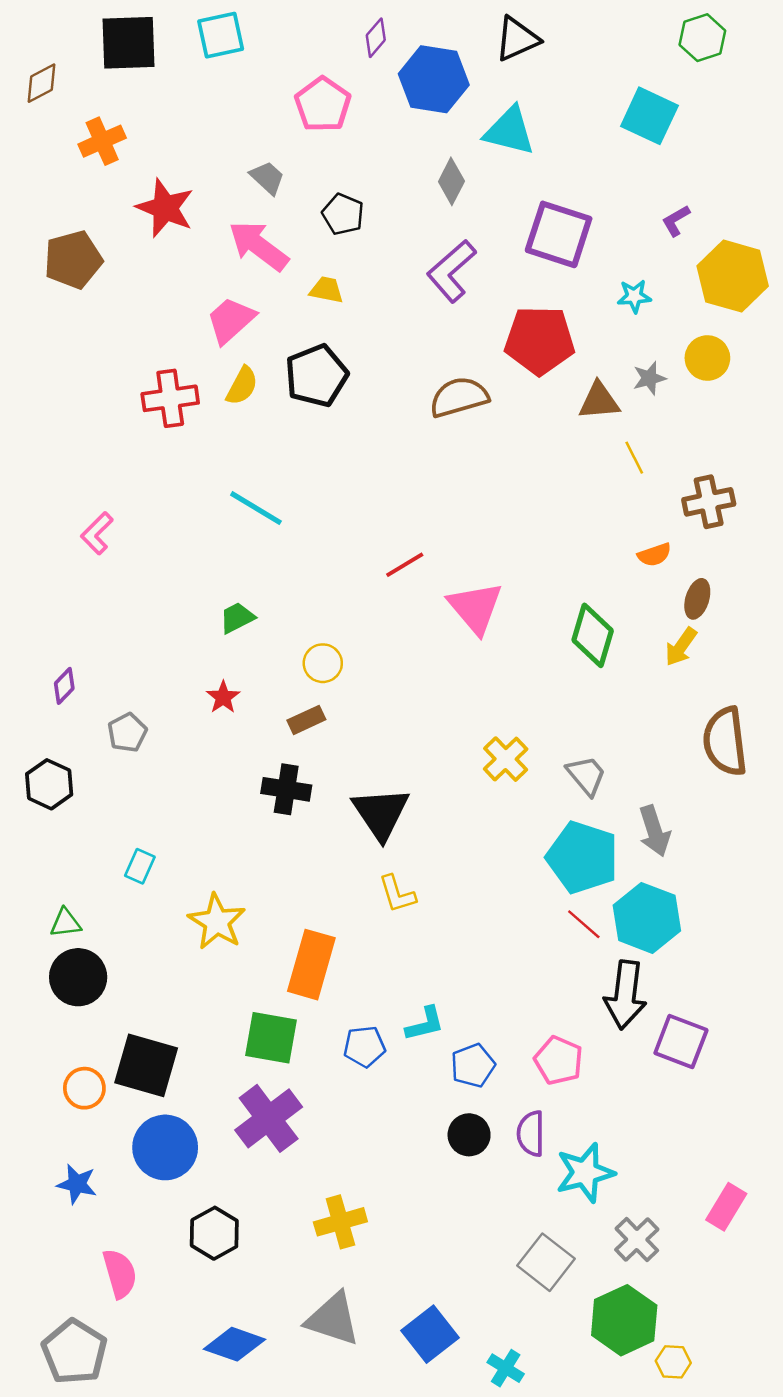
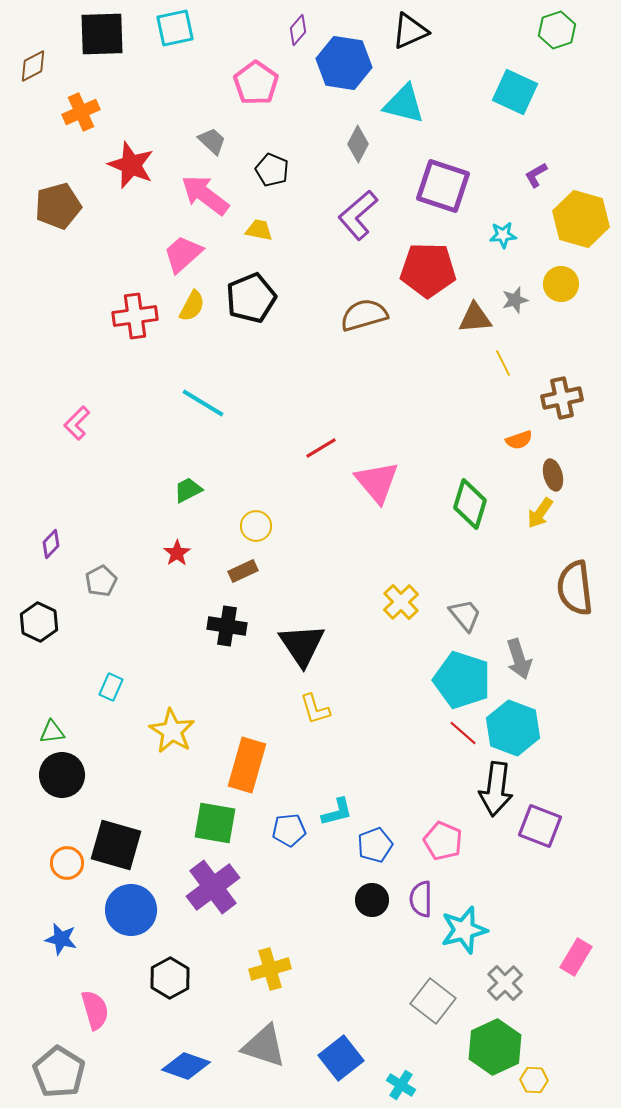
brown ellipse: (697, 599) -> (553, 475), turned -32

